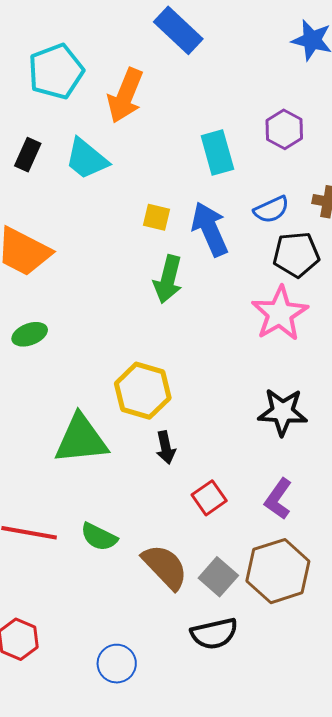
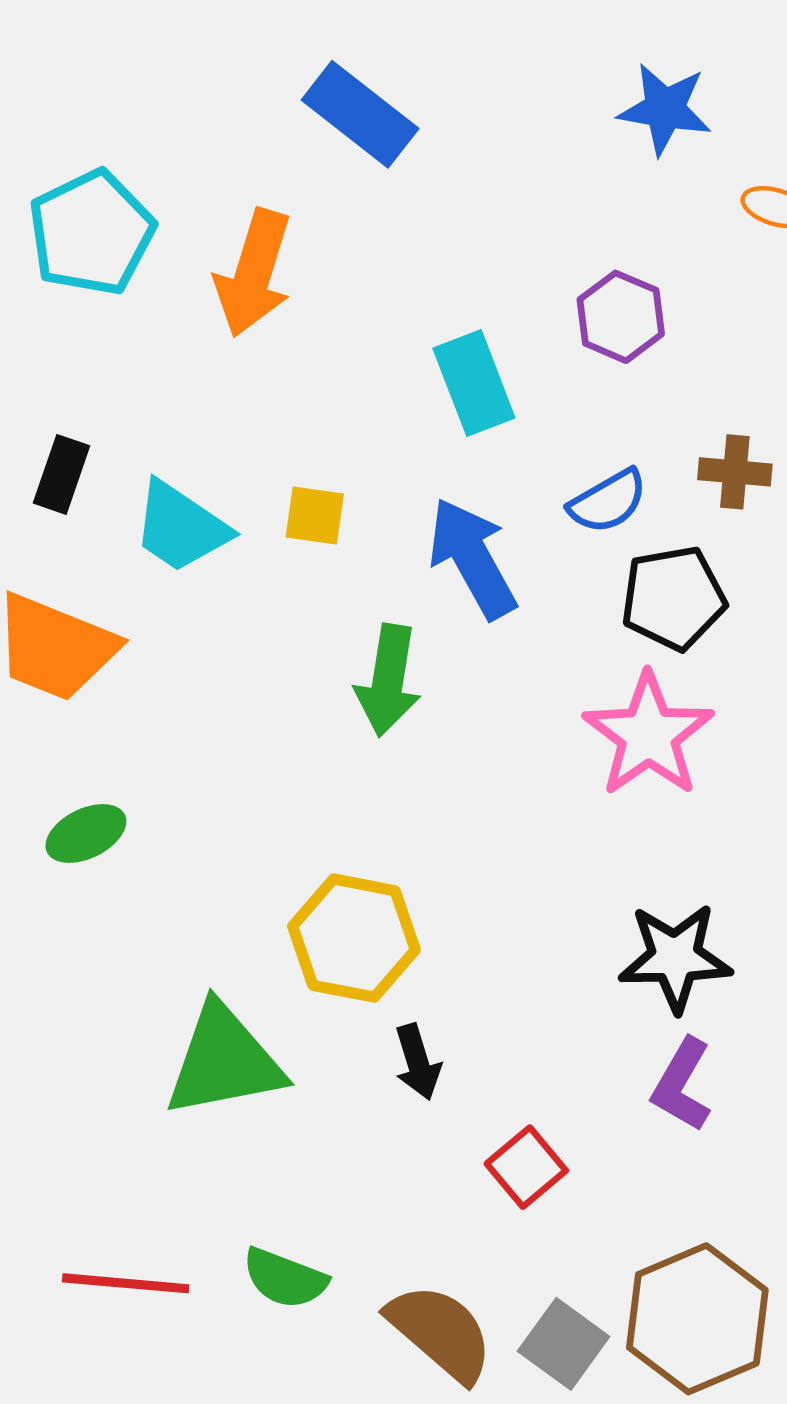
black rectangle: (28, 155) -> (61, 474), moved
cyan trapezoid: (87, 159) -> (181, 527), moved
yellow square: (157, 217) -> (315, 516), moved
purple L-shape: (278, 499) -> (682, 1085), moved

